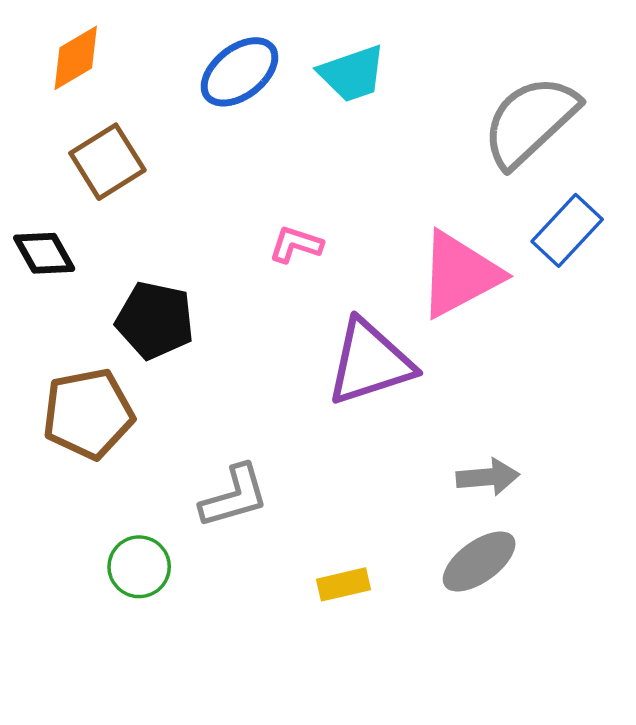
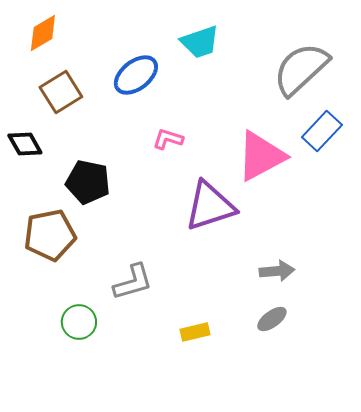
blue ellipse: (240, 72) -> (136, 75), moved
gray ellipse: (479, 562) -> (272, 319), size x0.7

